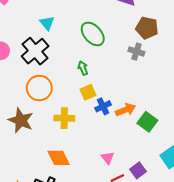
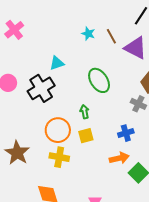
cyan triangle: (47, 23) -> (57, 63), turned 42
orange circle: (39, 88) -> (58, 130), moved
blue cross: (103, 106) -> (126, 133), moved

